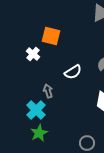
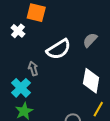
white semicircle: (73, 72) -> (59, 49), size x1.4

